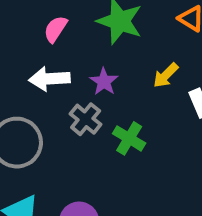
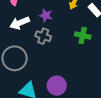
green cross: (129, 138) -> (83, 36), moved

